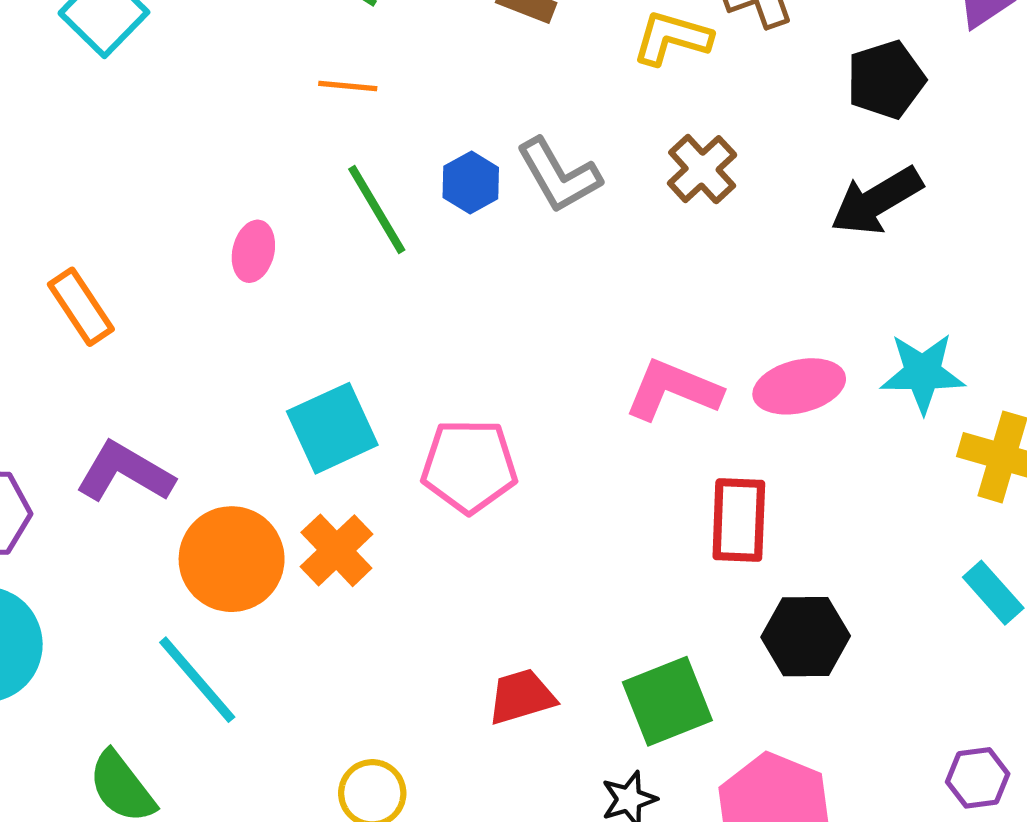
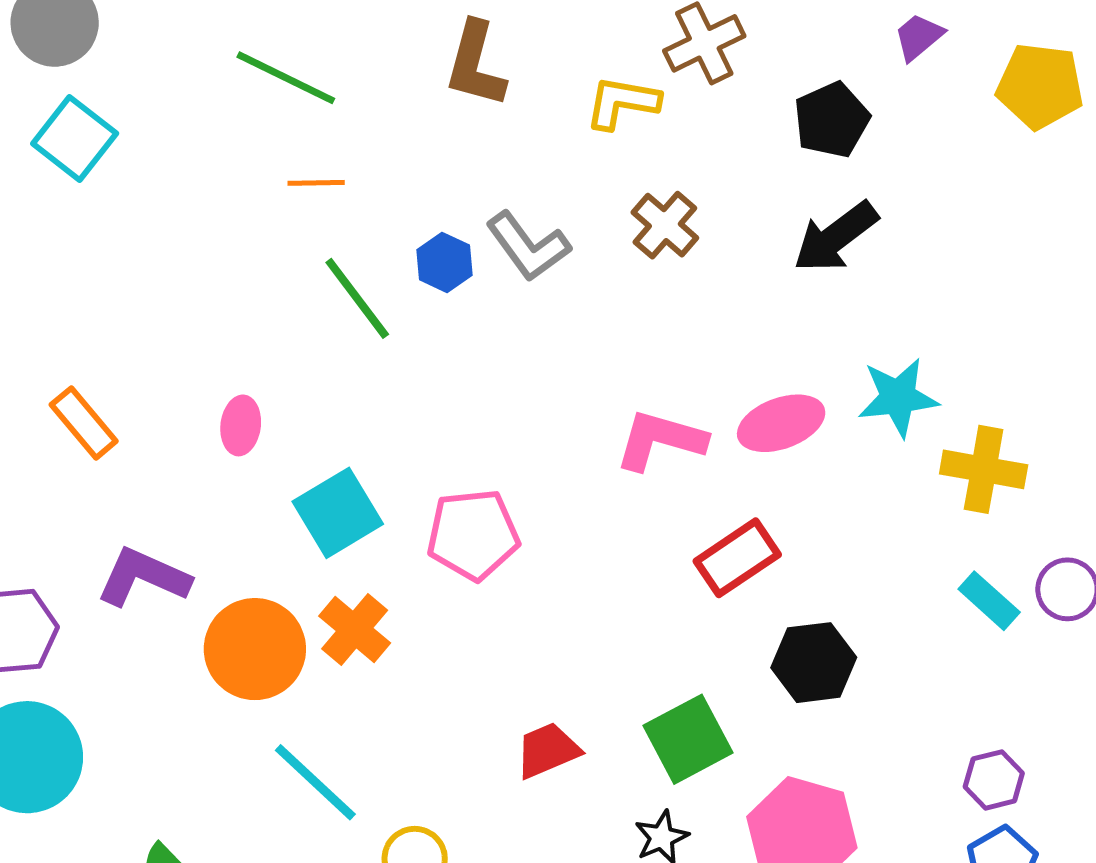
pink ellipse: (253, 251) -> (241, 425), moved
red rectangle: (739, 520) -> (737, 558), turned 60
cyan line: (197, 680) -> (315, 782), moved

